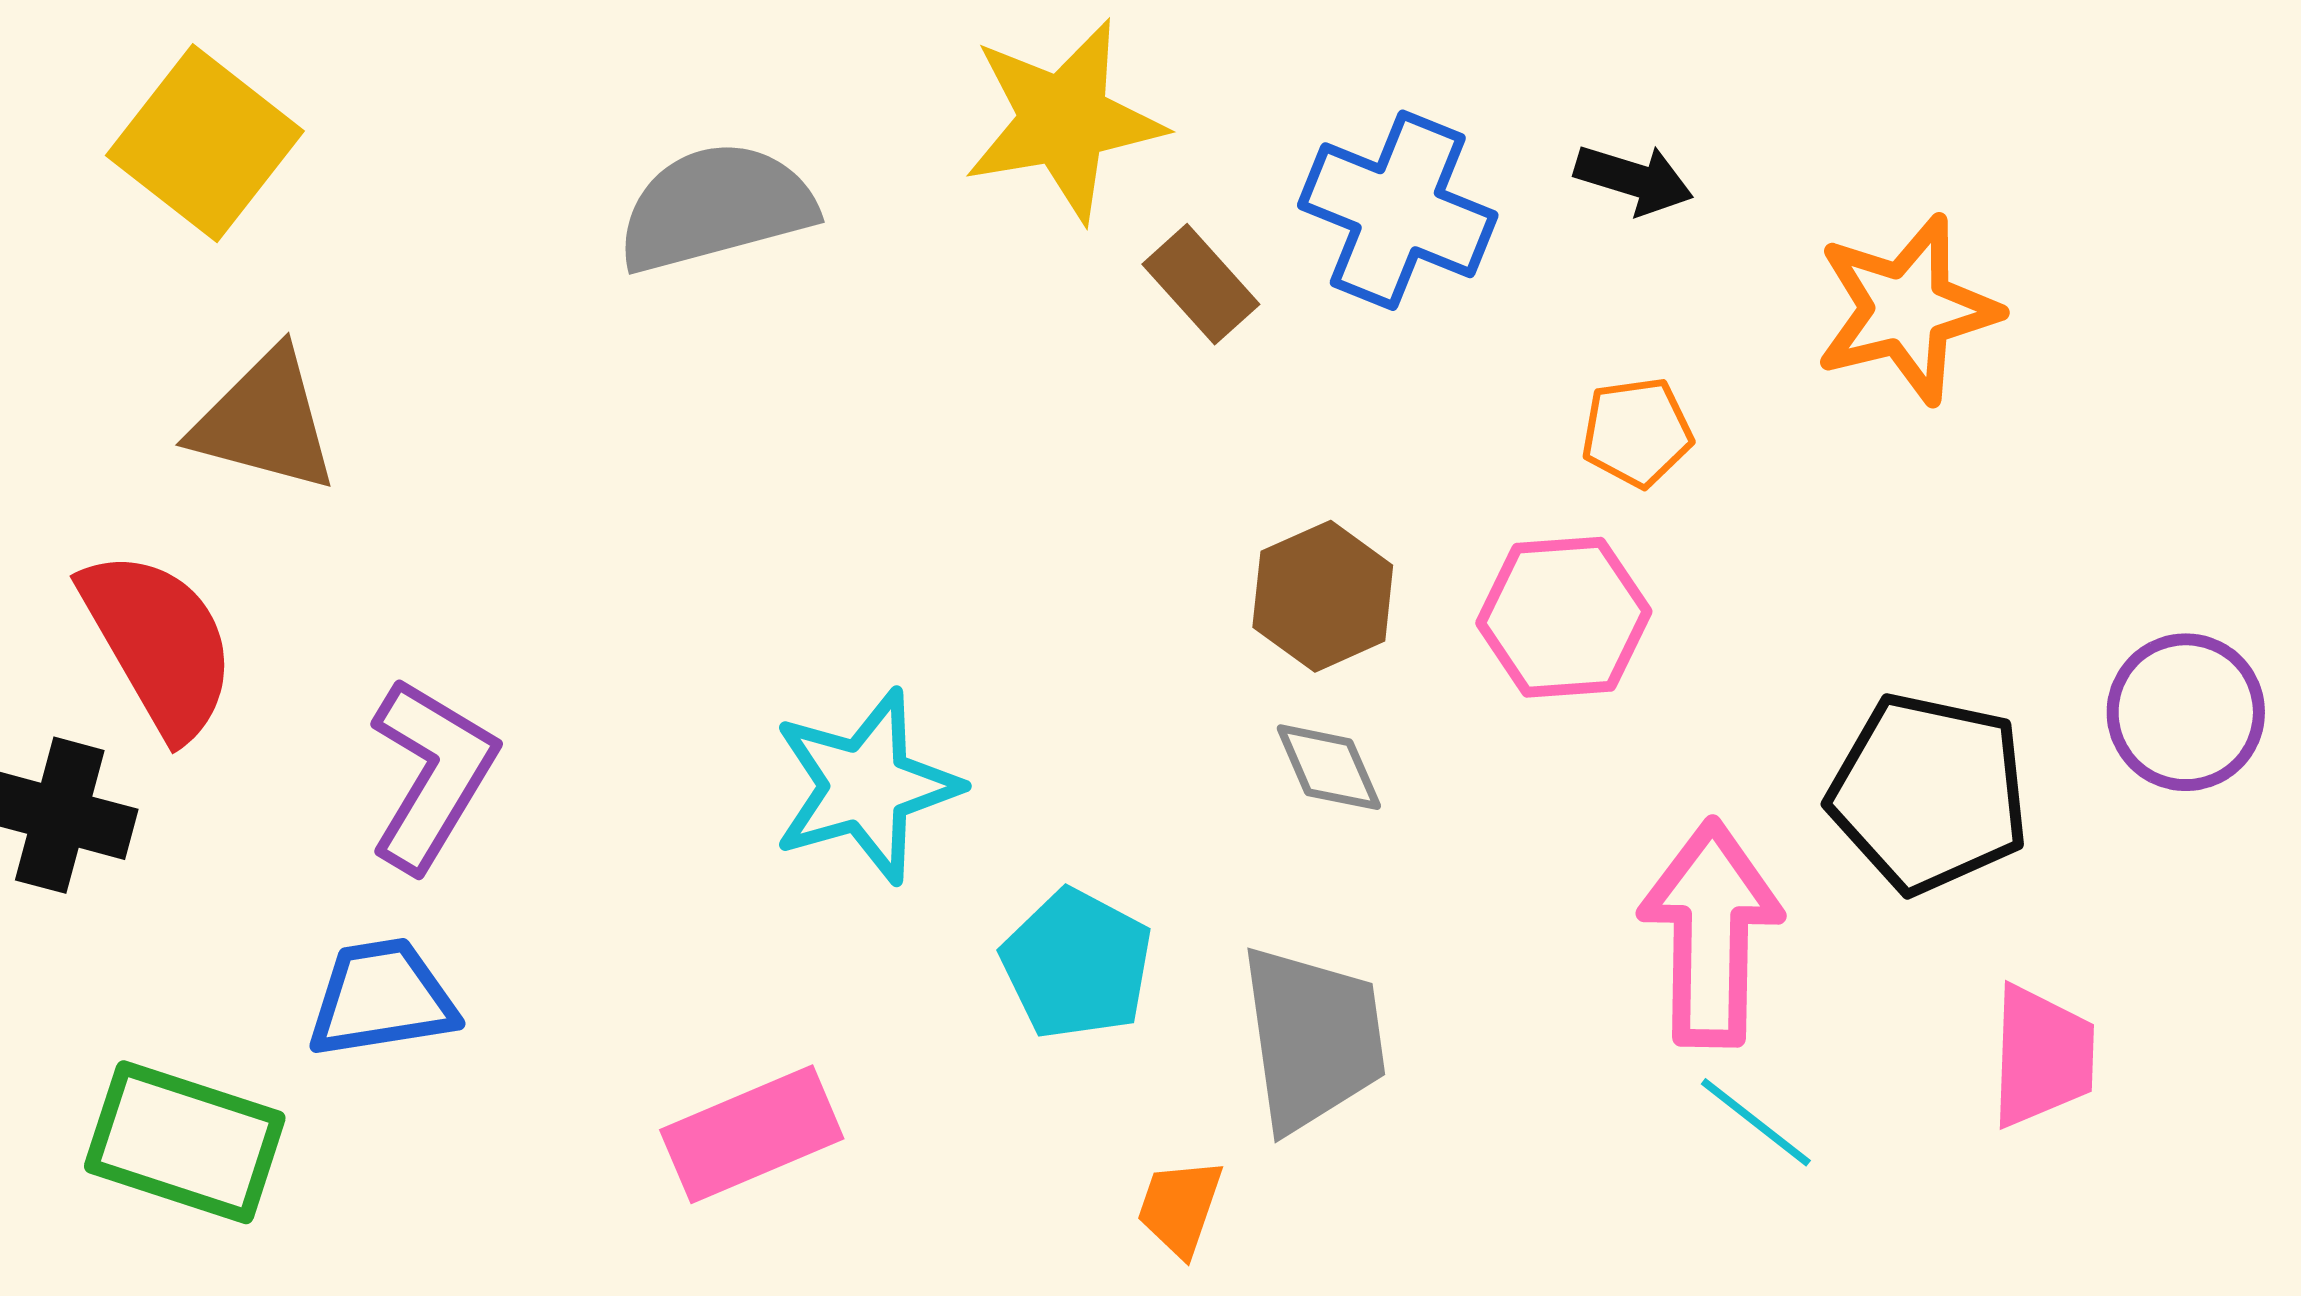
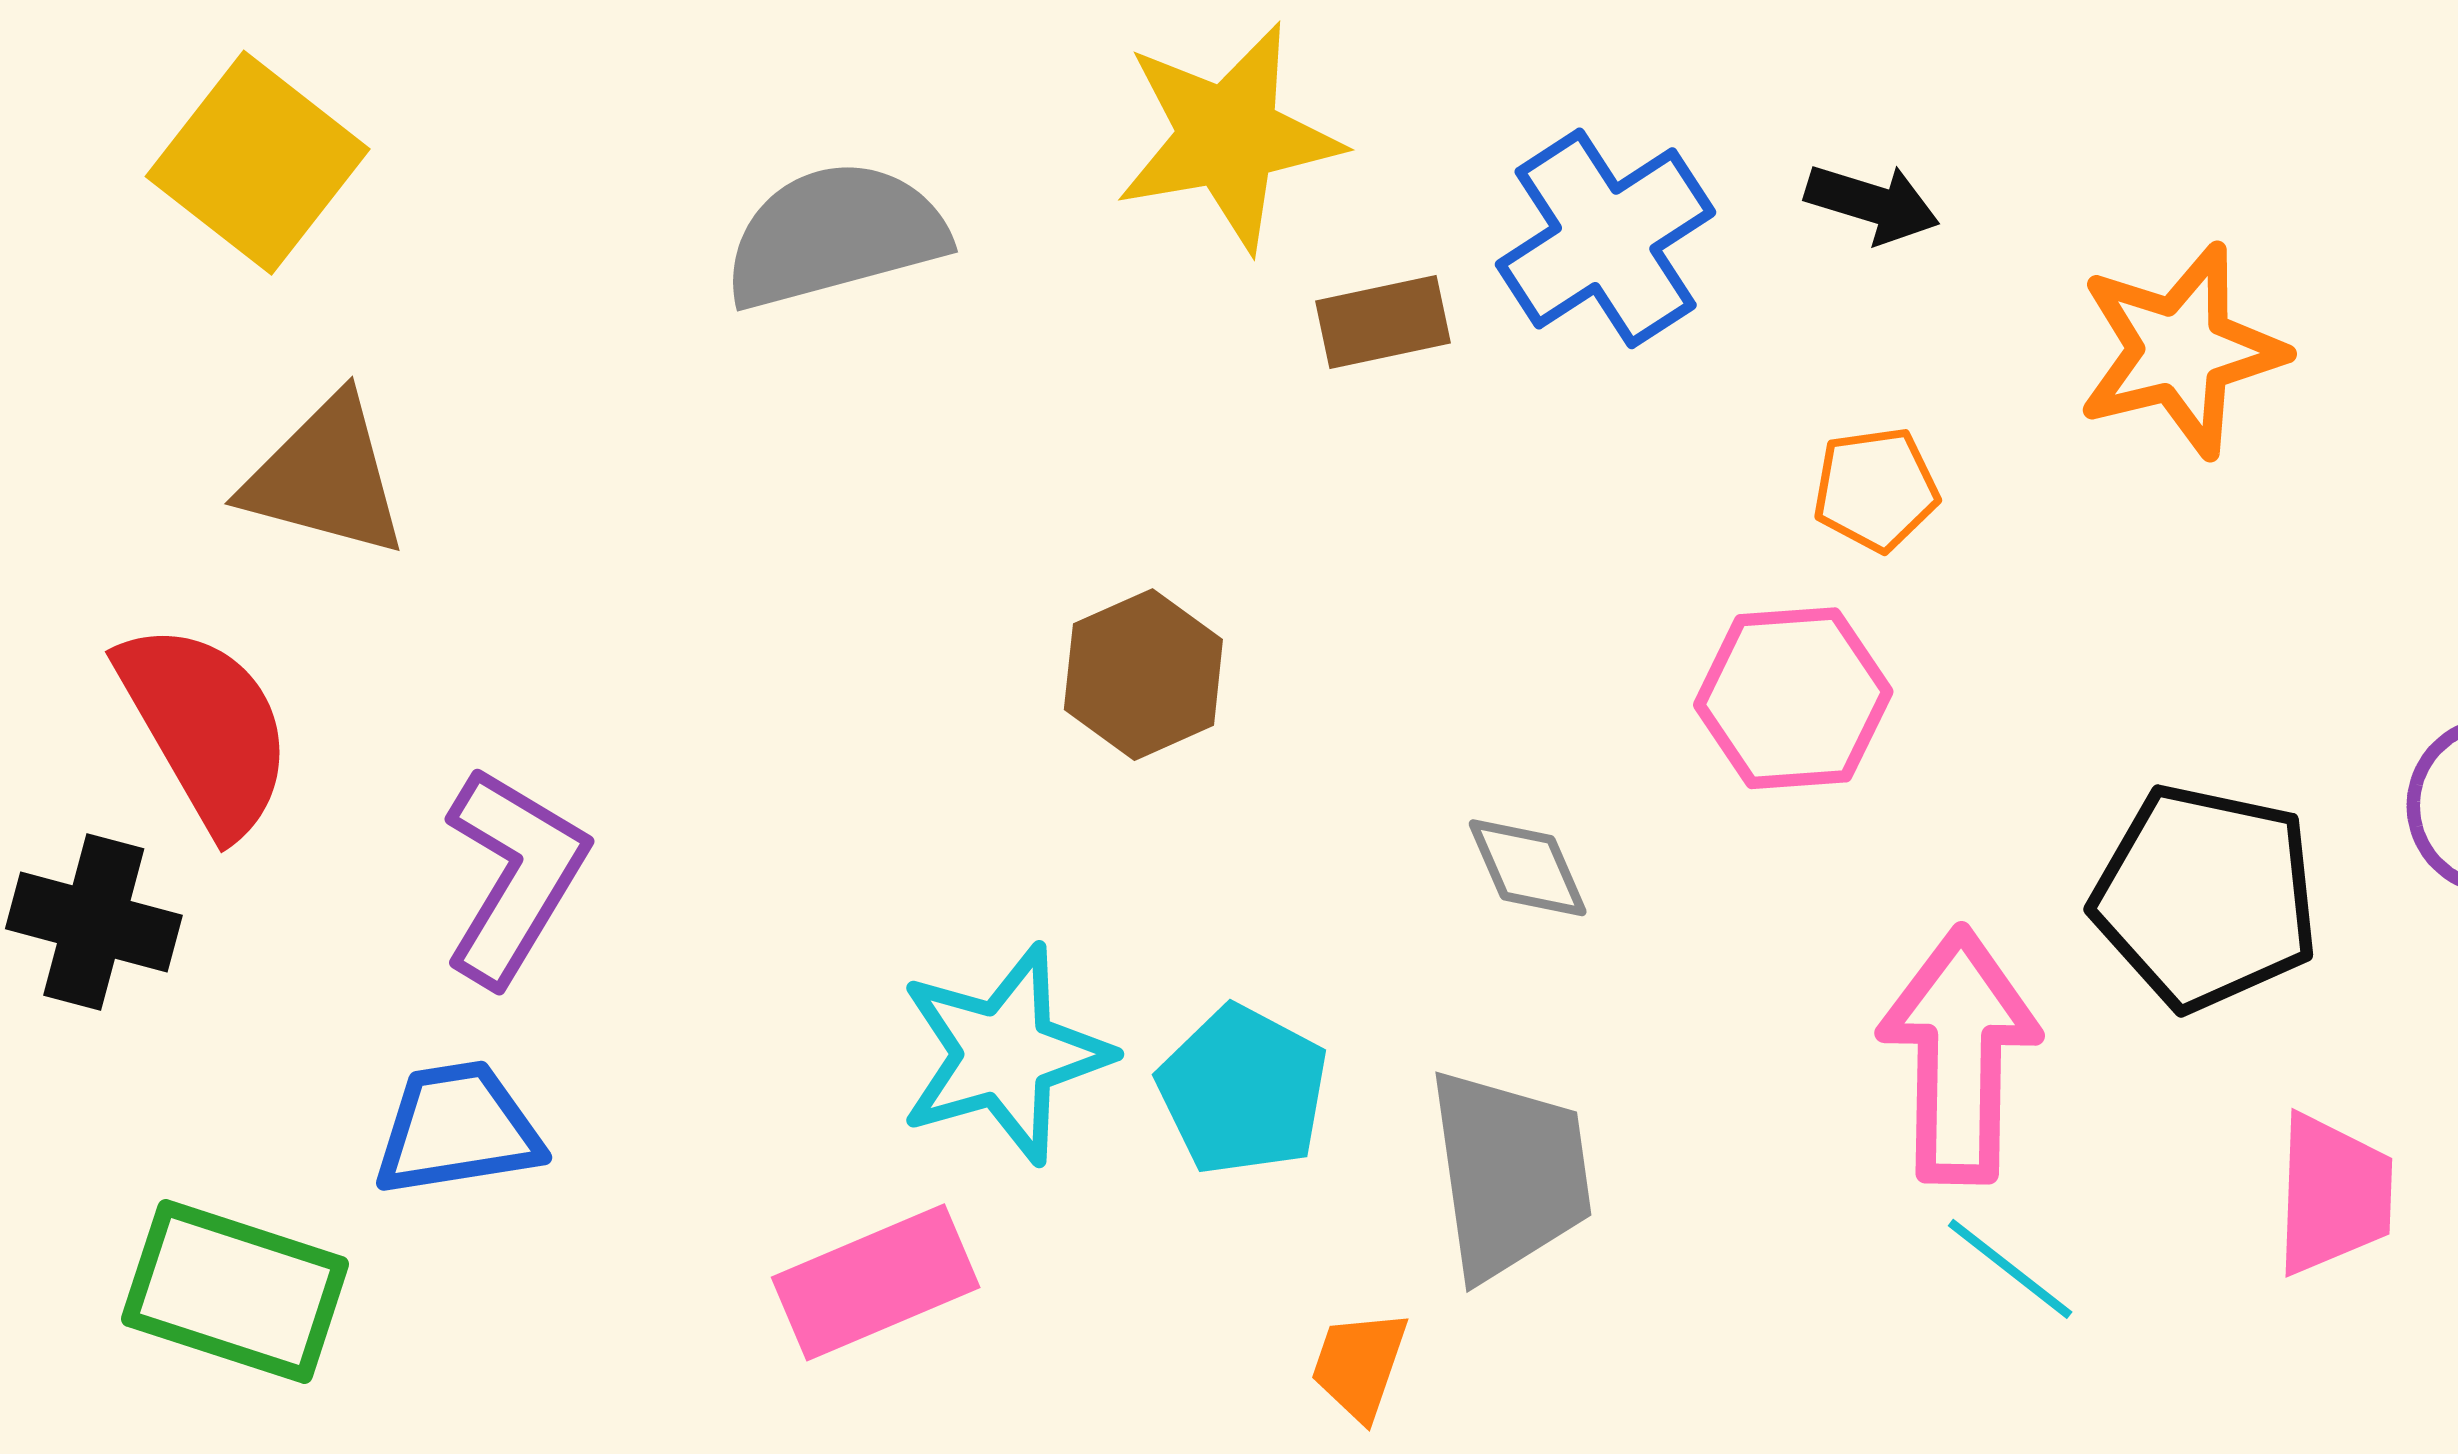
blue cross: (1398, 210) -> (1606, 238), turned 35
brown rectangle: (1201, 284) -> (1383, 322), turned -60
brown hexagon: (1323, 596) -> (1143, 675), moved
cyan star: (866, 786) -> (1004, 1054), moved

